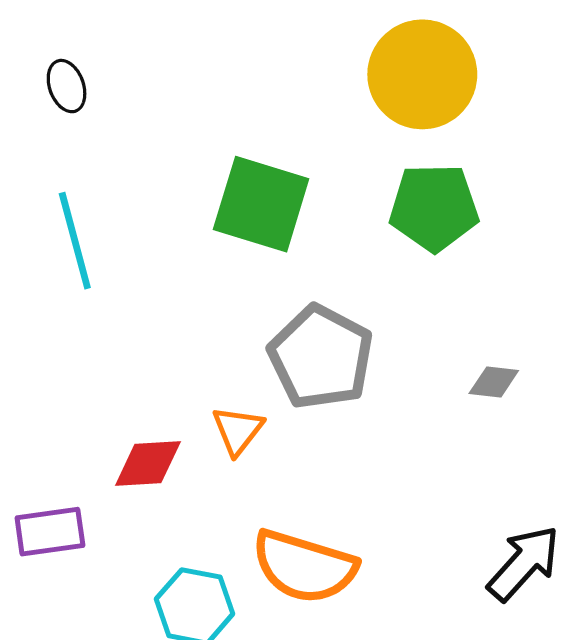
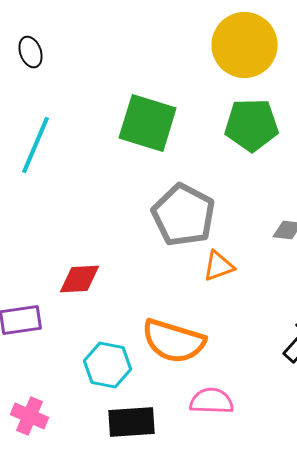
cyan line: (75, 241) -> (36, 145), turned 38
orange triangle: (238, 430) -> (219, 266), moved, turned 32

